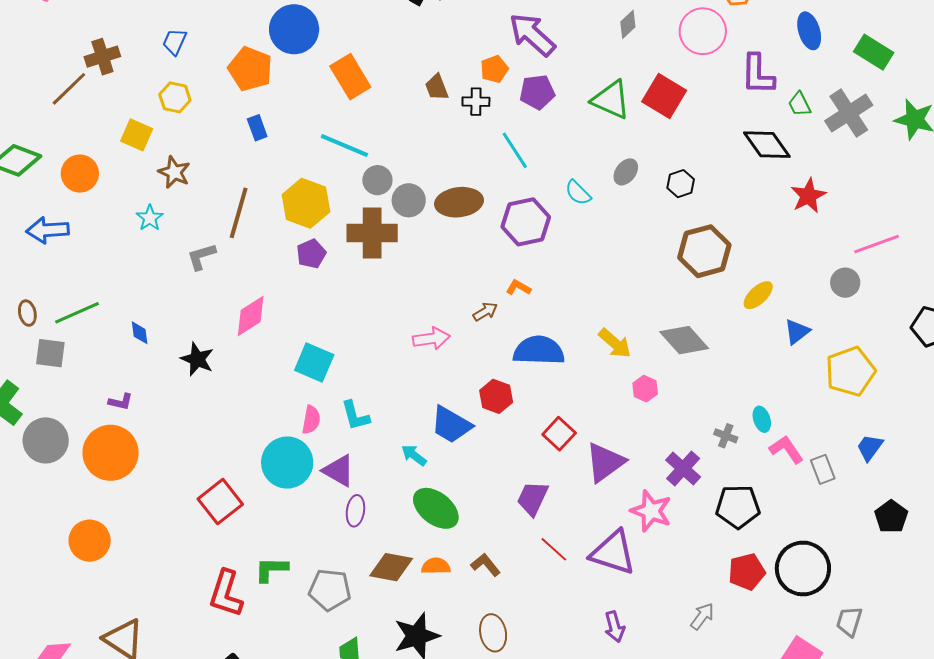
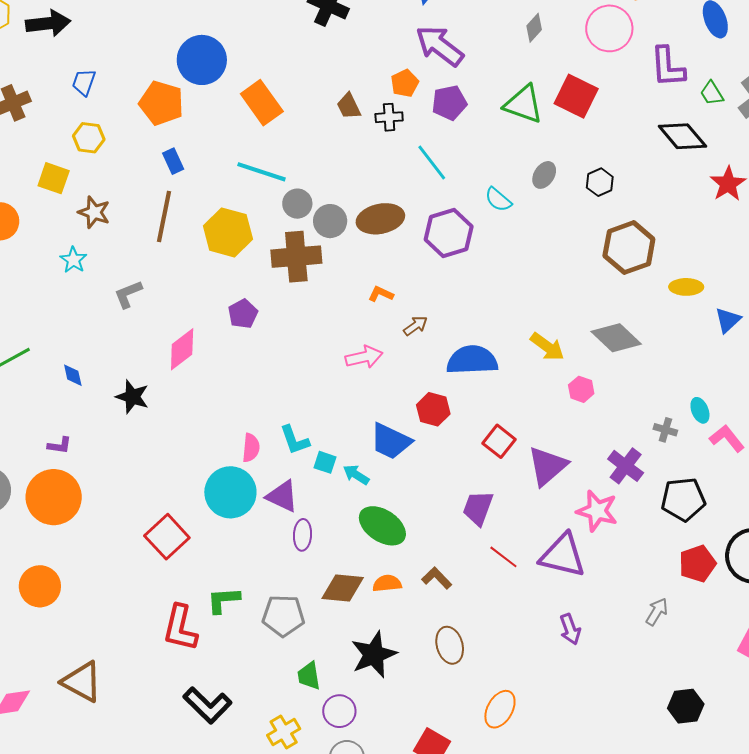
brown line: (239, 213) -> (164, 217), moved
purple pentagon: (311, 254) -> (243, 314), moved
orange L-shape: (518, 288) -> (381, 294), moved
yellow ellipse: (758, 295) -> (686, 287), turned 48
cyan square: (314, 362) -> (325, 462), moved, size x0.6

